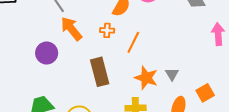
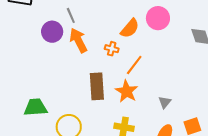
purple circle: (47, 53) -> (52, 32), moved
orange star: (146, 78) -> (127, 91), moved

